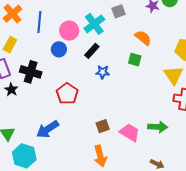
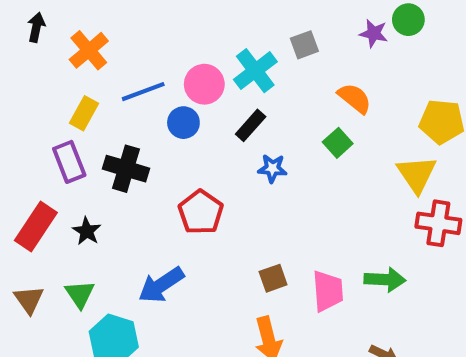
blue line: (39, 22) -> (143, 92), moved, turned 65
green square: (135, 60) -> (338, 143), turned 32
black star: (11, 90) -> (87, 231), moved
pink trapezoid: (130, 132) -> (328, 291), turned 55

